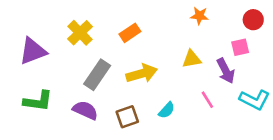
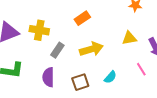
yellow cross: (80, 33) -> (39, 30), moved, turned -36
gray rectangle: (97, 75) -> (57, 50), size x0.7
purple semicircle: (85, 110) -> (48, 77), turned -114

